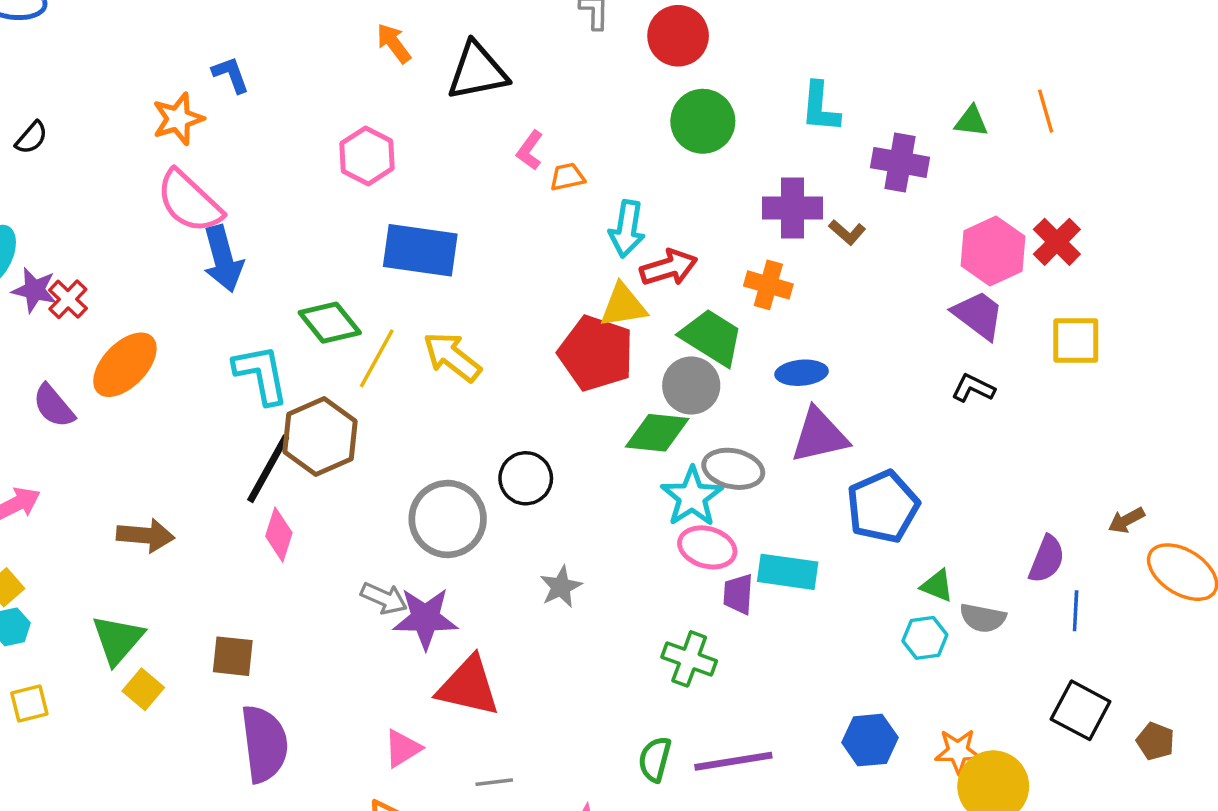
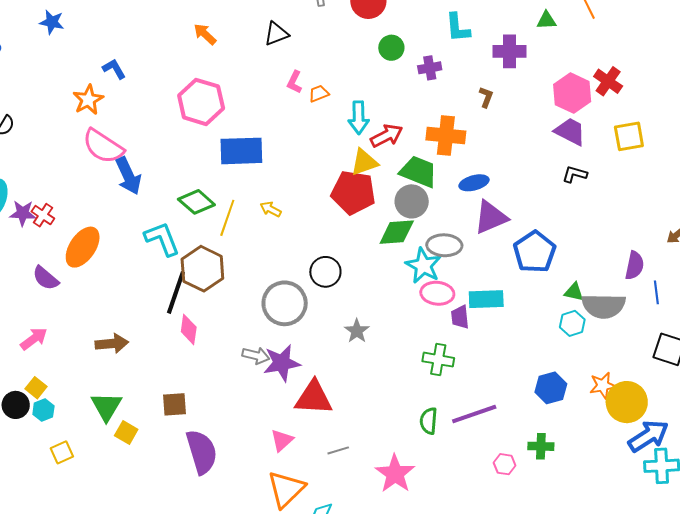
black triangle: (477, 71) -> (276, 34), moved, size x0.7
green circle: (703, 121) -> (391, 48), size x0.7
pink hexagon: (367, 156) -> (201, 102), size x1.4
purple cross: (793, 208) -> (430, 68), moved, size x0.7
brown L-shape: (847, 232) -> (486, 97), turned -100
orange cross: (768, 285) -> (446, 136), size x1.4
yellow arrow: (452, 357) -> (271, 209), size x0.6
gray semicircle: (983, 618) -> (604, 306), size x1.6

